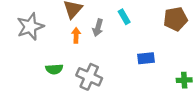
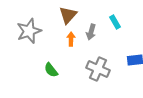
green semicircle: (54, 69) -> (51, 70), turned 56
gray cross: (89, 77) -> (98, 69), moved

